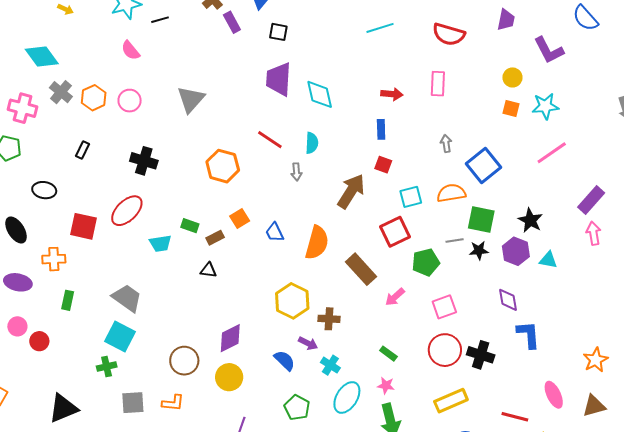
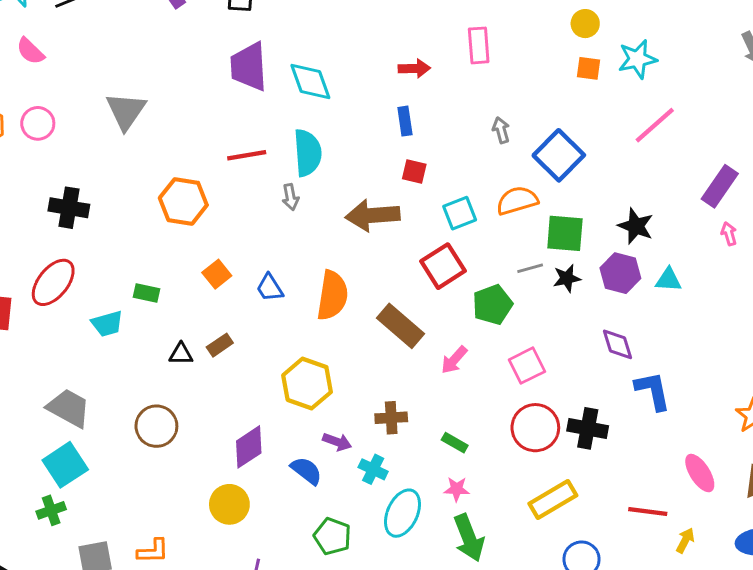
red line: (270, 140) -> (247, 155), turned -36
cyan semicircle: (312, 143) -> (308, 153), size x1.5
brown arrow: (351, 191) -> (373, 215), turned -120
pink arrow: (594, 233) -> (729, 234), size x0.7
brown rectangle: (215, 238) -> (220, 345), moved
brown cross: (329, 319) -> (391, 418), moved
cyan square: (120, 336) -> (65, 465), turned 36
purple diamond: (230, 338) -> (249, 447), moved
brown circle: (184, 361) -> (156, 426), moved

